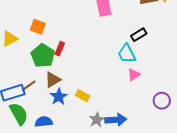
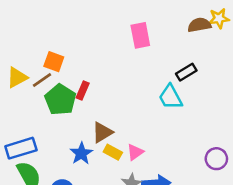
pink triangle: (134, 75) -> (135, 152), moved
brown triangle: (53, 80) -> (102, 132), moved
brown line: (29, 86) -> (42, 80), moved

